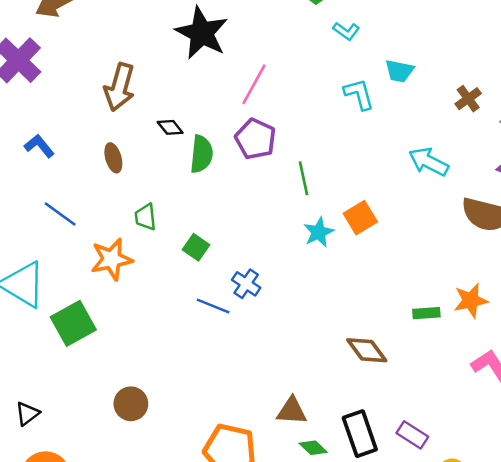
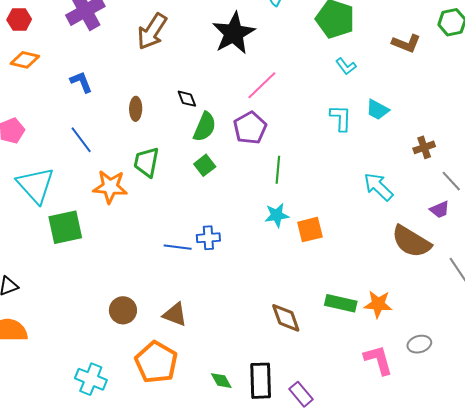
brown arrow: (120, 87) -> (152, 31), moved
green trapezoid: (145, 217) -> (146, 162), size x1.4
orange square: (360, 218) -> (310, 230), moved
green square: (196, 247) -> (205, 165), moved
blue cross: (246, 284) -> (208, 238), turned 35
blue line: (213, 306) -> (178, 247), turned -32
green rectangle: (426, 313) -> (341, 303), size x1.4
brown circle: (131, 404) -> (123, 310), moved
brown triangle: (292, 411) -> (175, 314), moved

